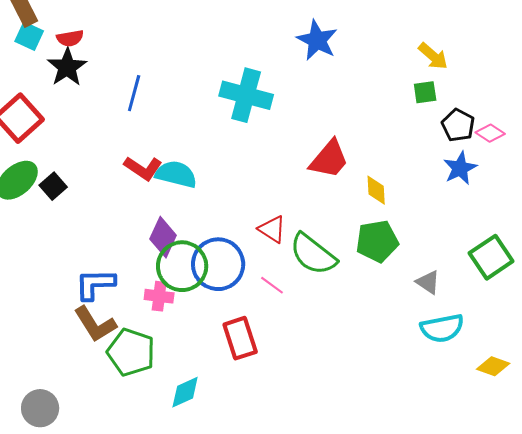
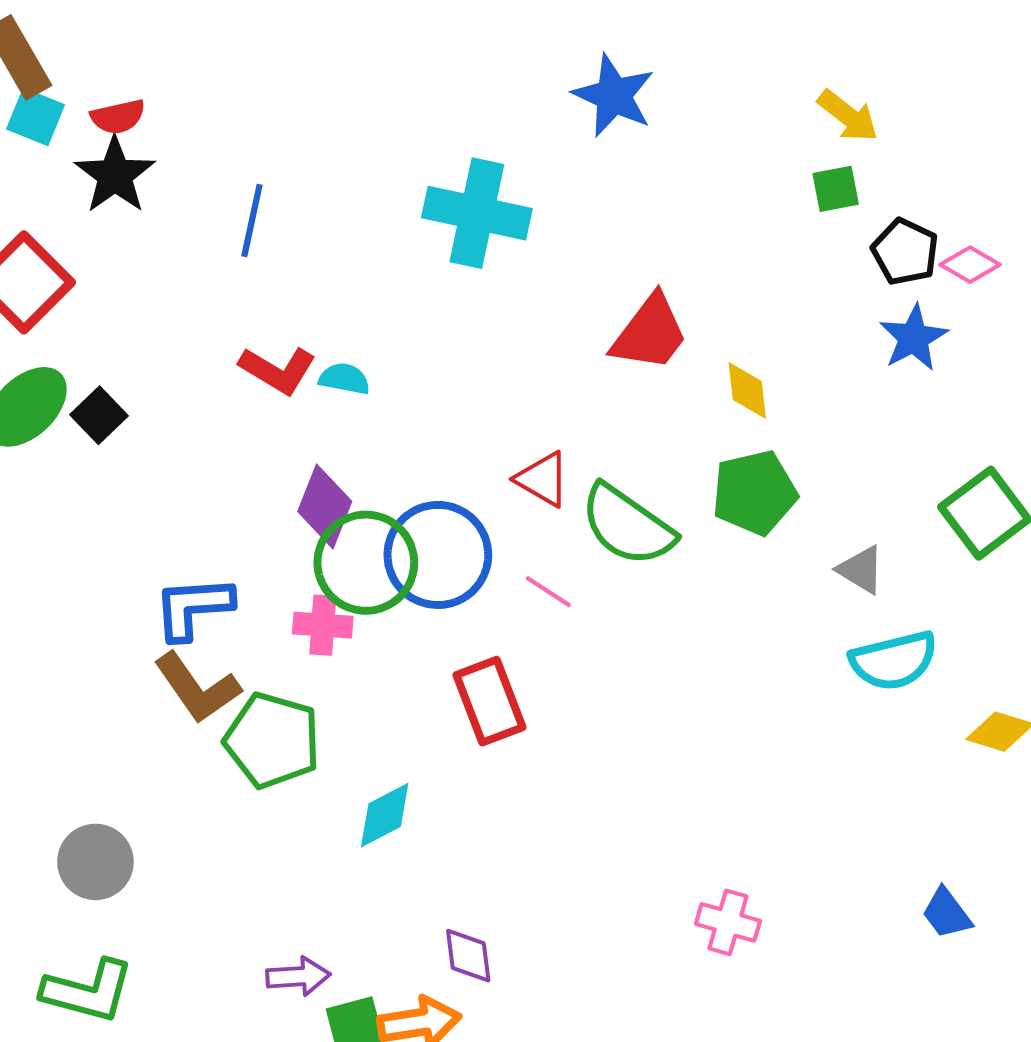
cyan semicircle: (176, 174) -> (344, 379), size x0.6

